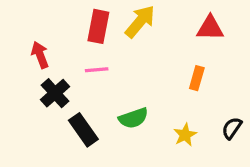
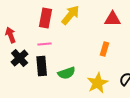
black rectangle: (83, 130) -> (42, 66), moved, turned 30
yellow star: (185, 135) -> (98, 83), size x1.5

